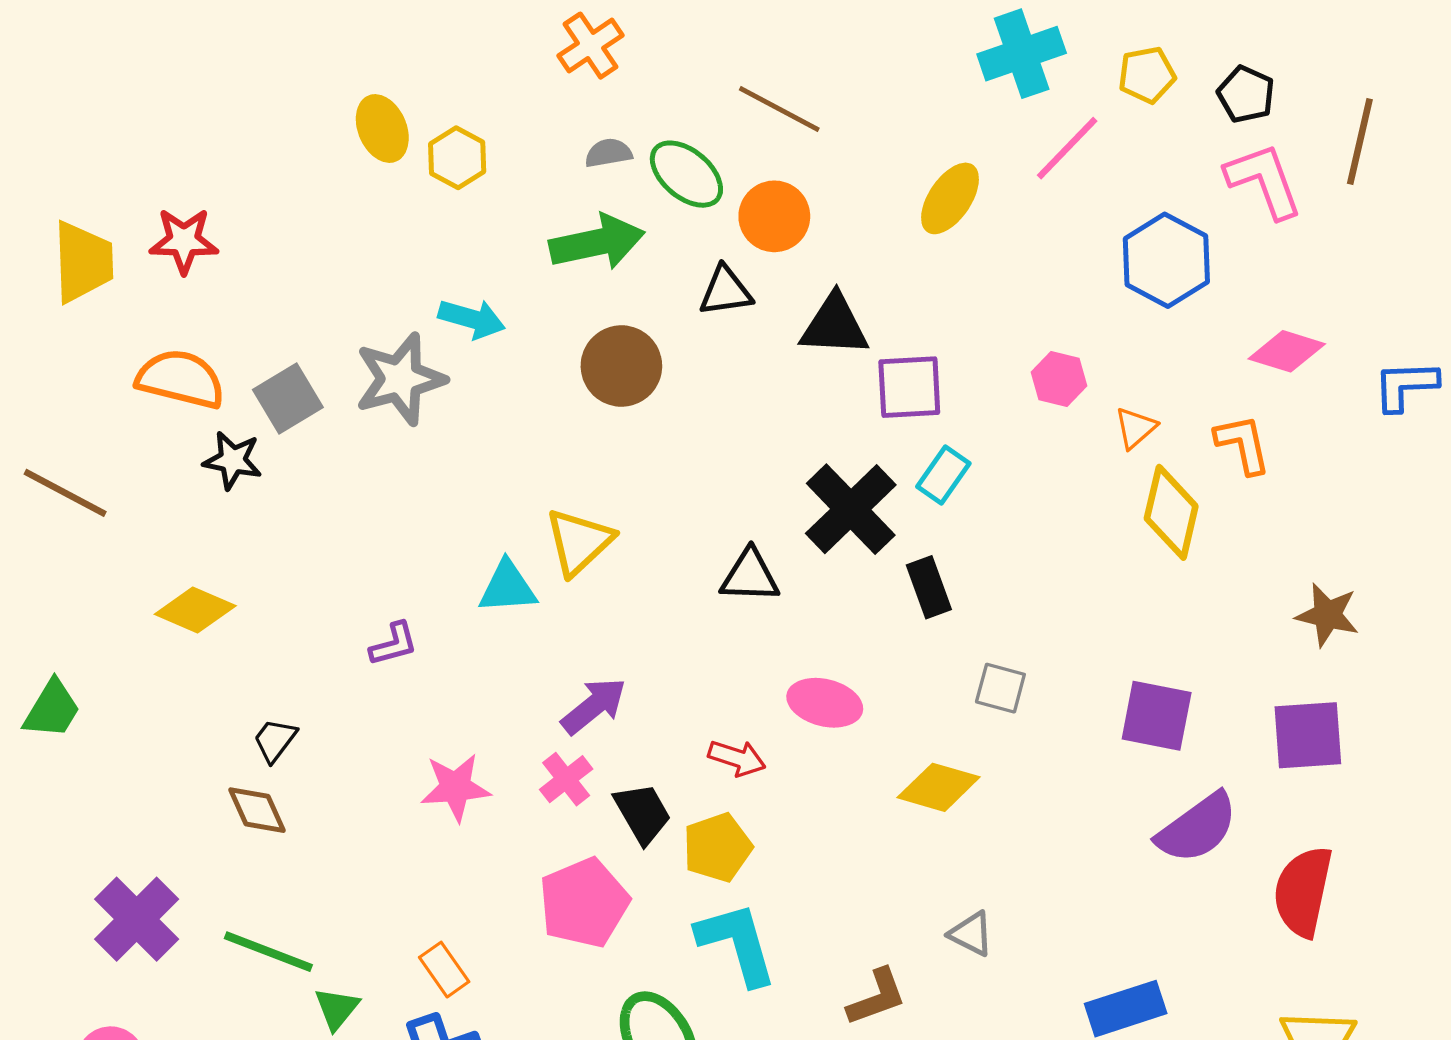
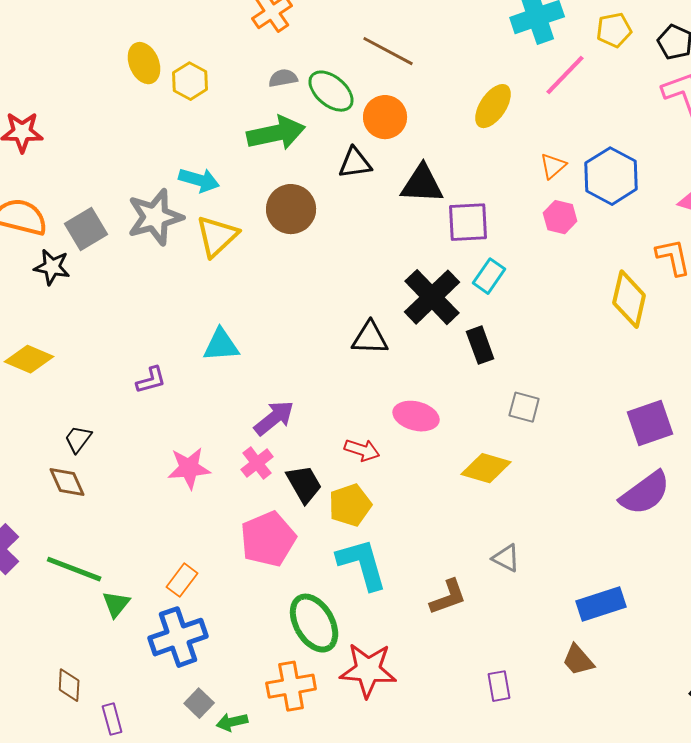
blue hexagon: (1166, 260) -> (611, 176), moved
orange triangle: (1135, 428) -> (553, 166), moved
yellow triangle: (579, 542) -> (217, 236), moved
purple square: (1157, 716) -> (650, 423), moved, turned -30
orange rectangle: (444, 970) -> (182, 580), turned 72

